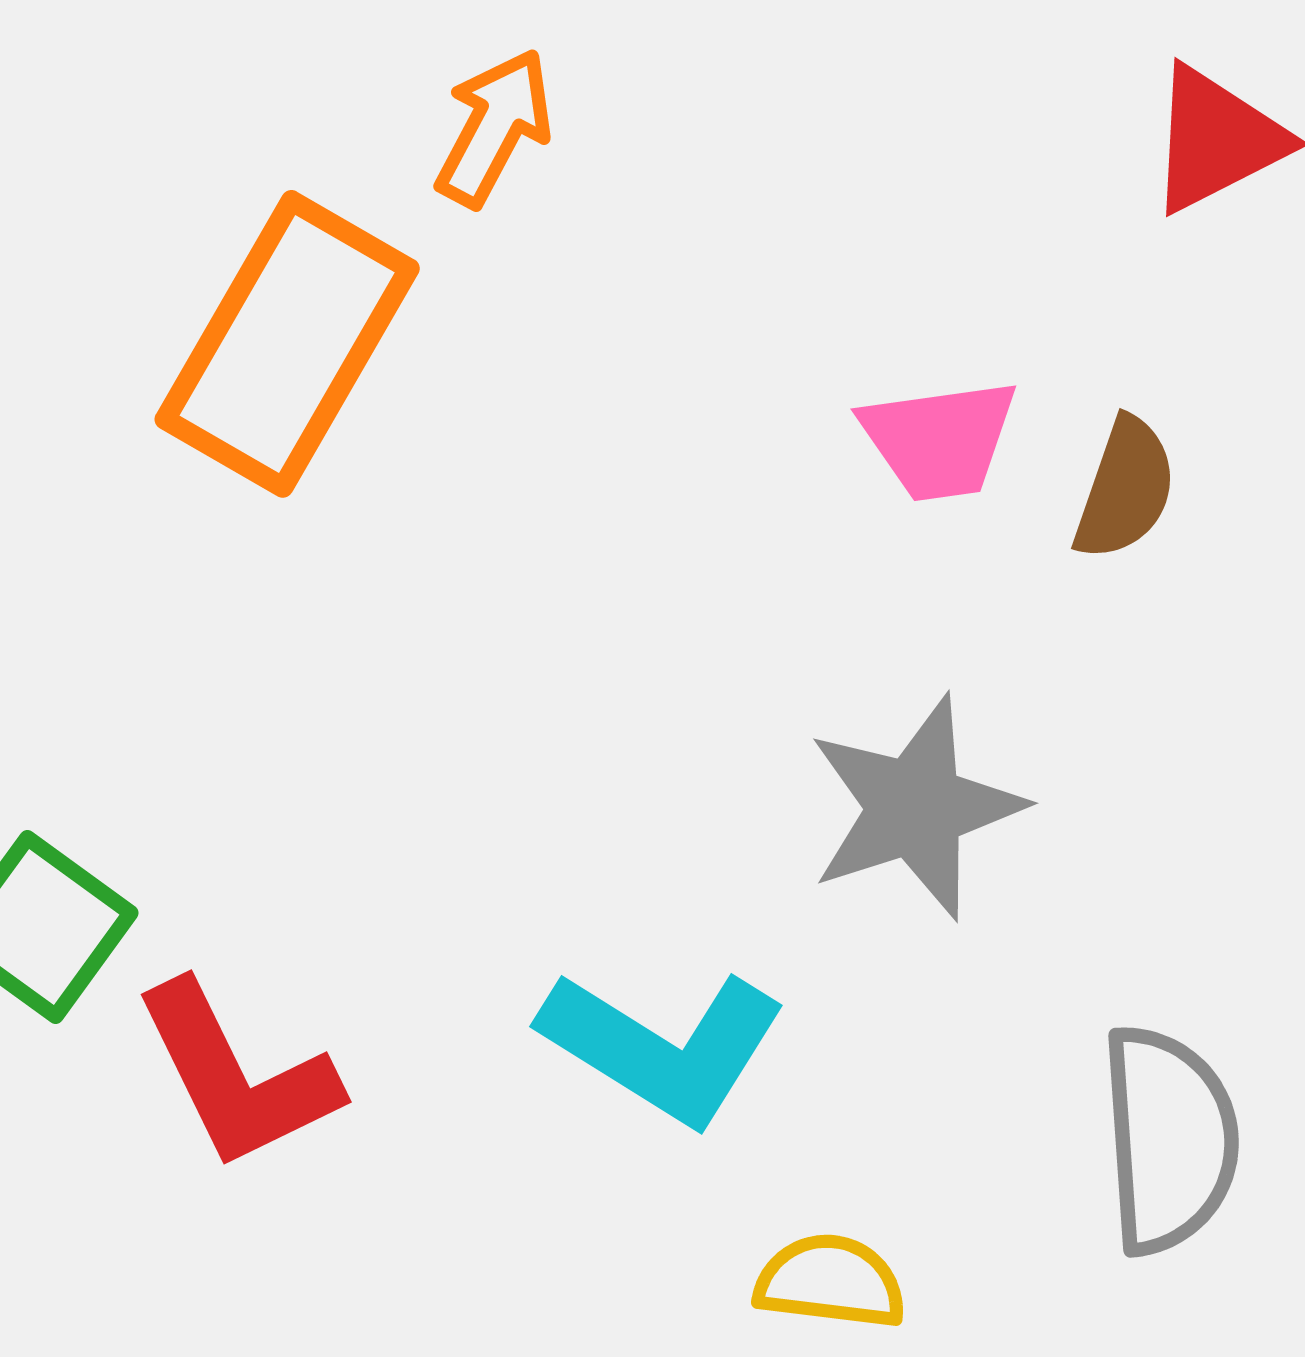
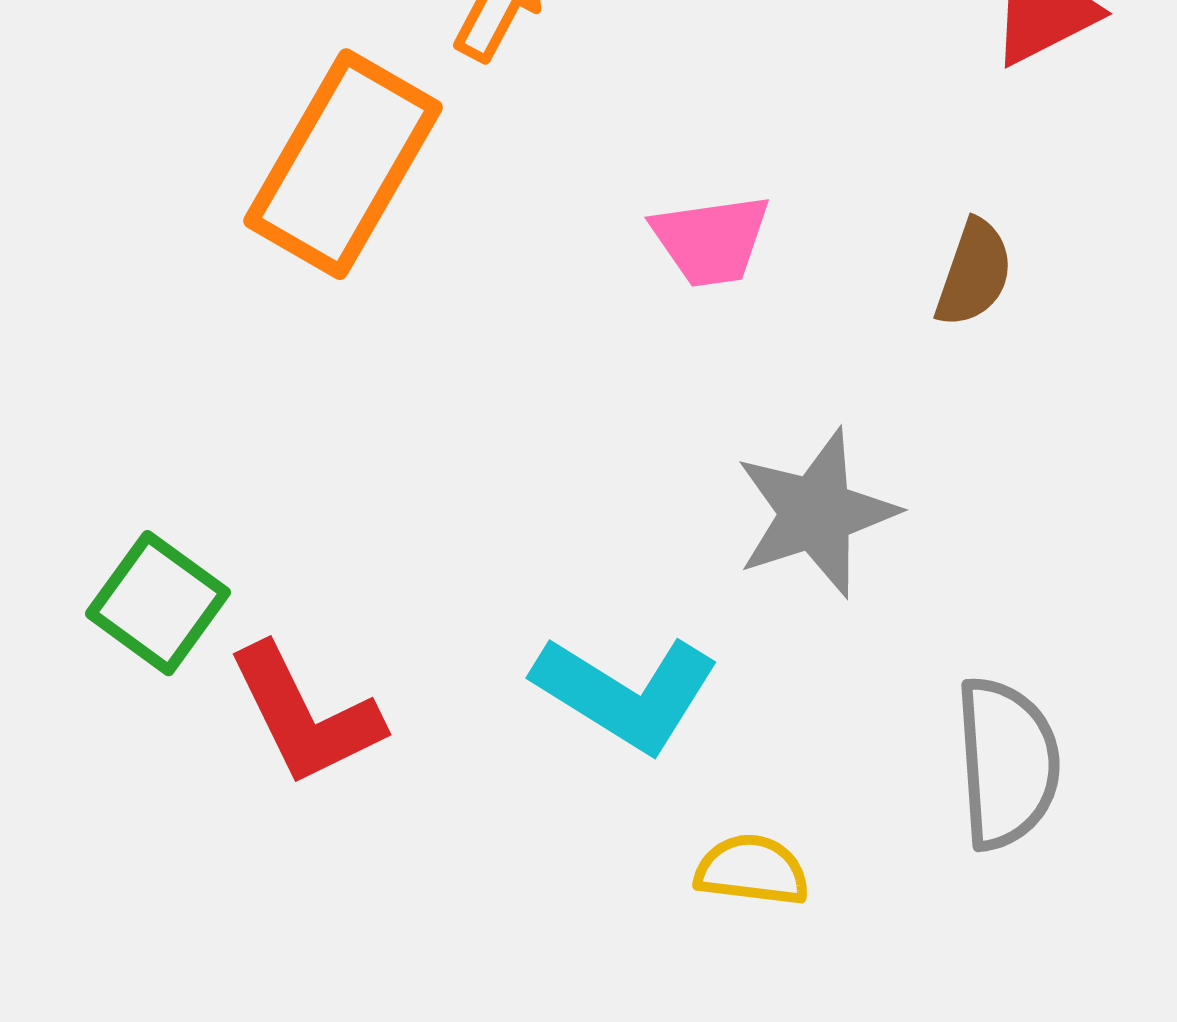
pink trapezoid: (939, 440) -> (711, 240), moved

